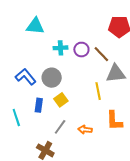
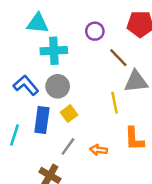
cyan cross: (61, 48) -> (54, 51), moved, size x1.5
purple circle: (81, 50) -> (95, 31), moved
blue rectangle: (39, 105) -> (42, 120), size x1.5
cyan line: (16, 117) -> (15, 135), turned 36

